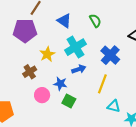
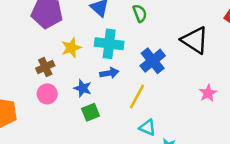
cyan cross: (75, 47) -> (109, 44), turned 30
pink circle: (42, 95) -> (47, 94), moved
green square: (69, 101) -> (90, 112), turned 32

